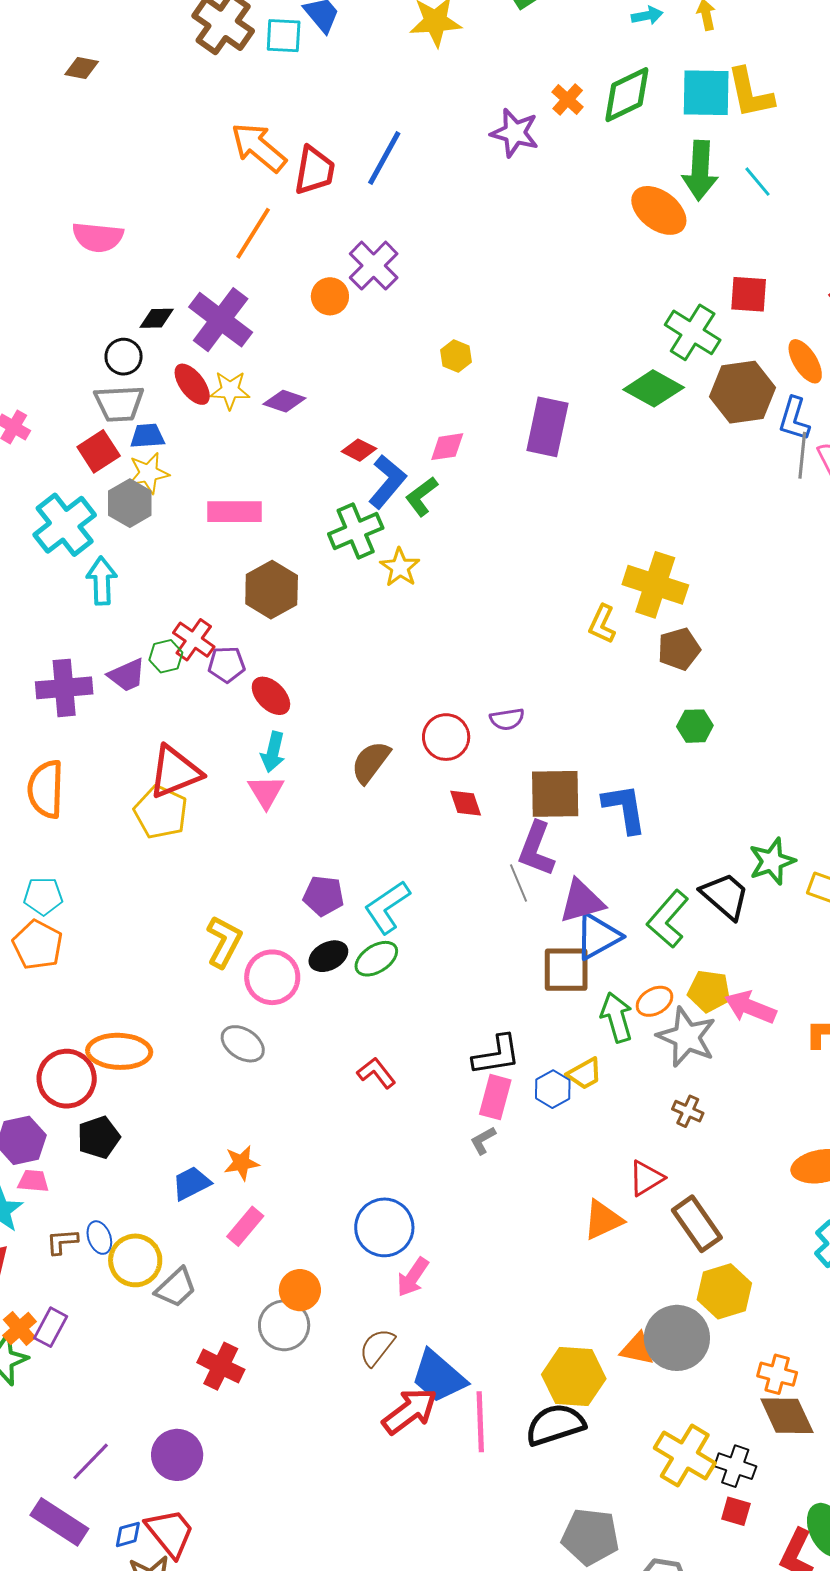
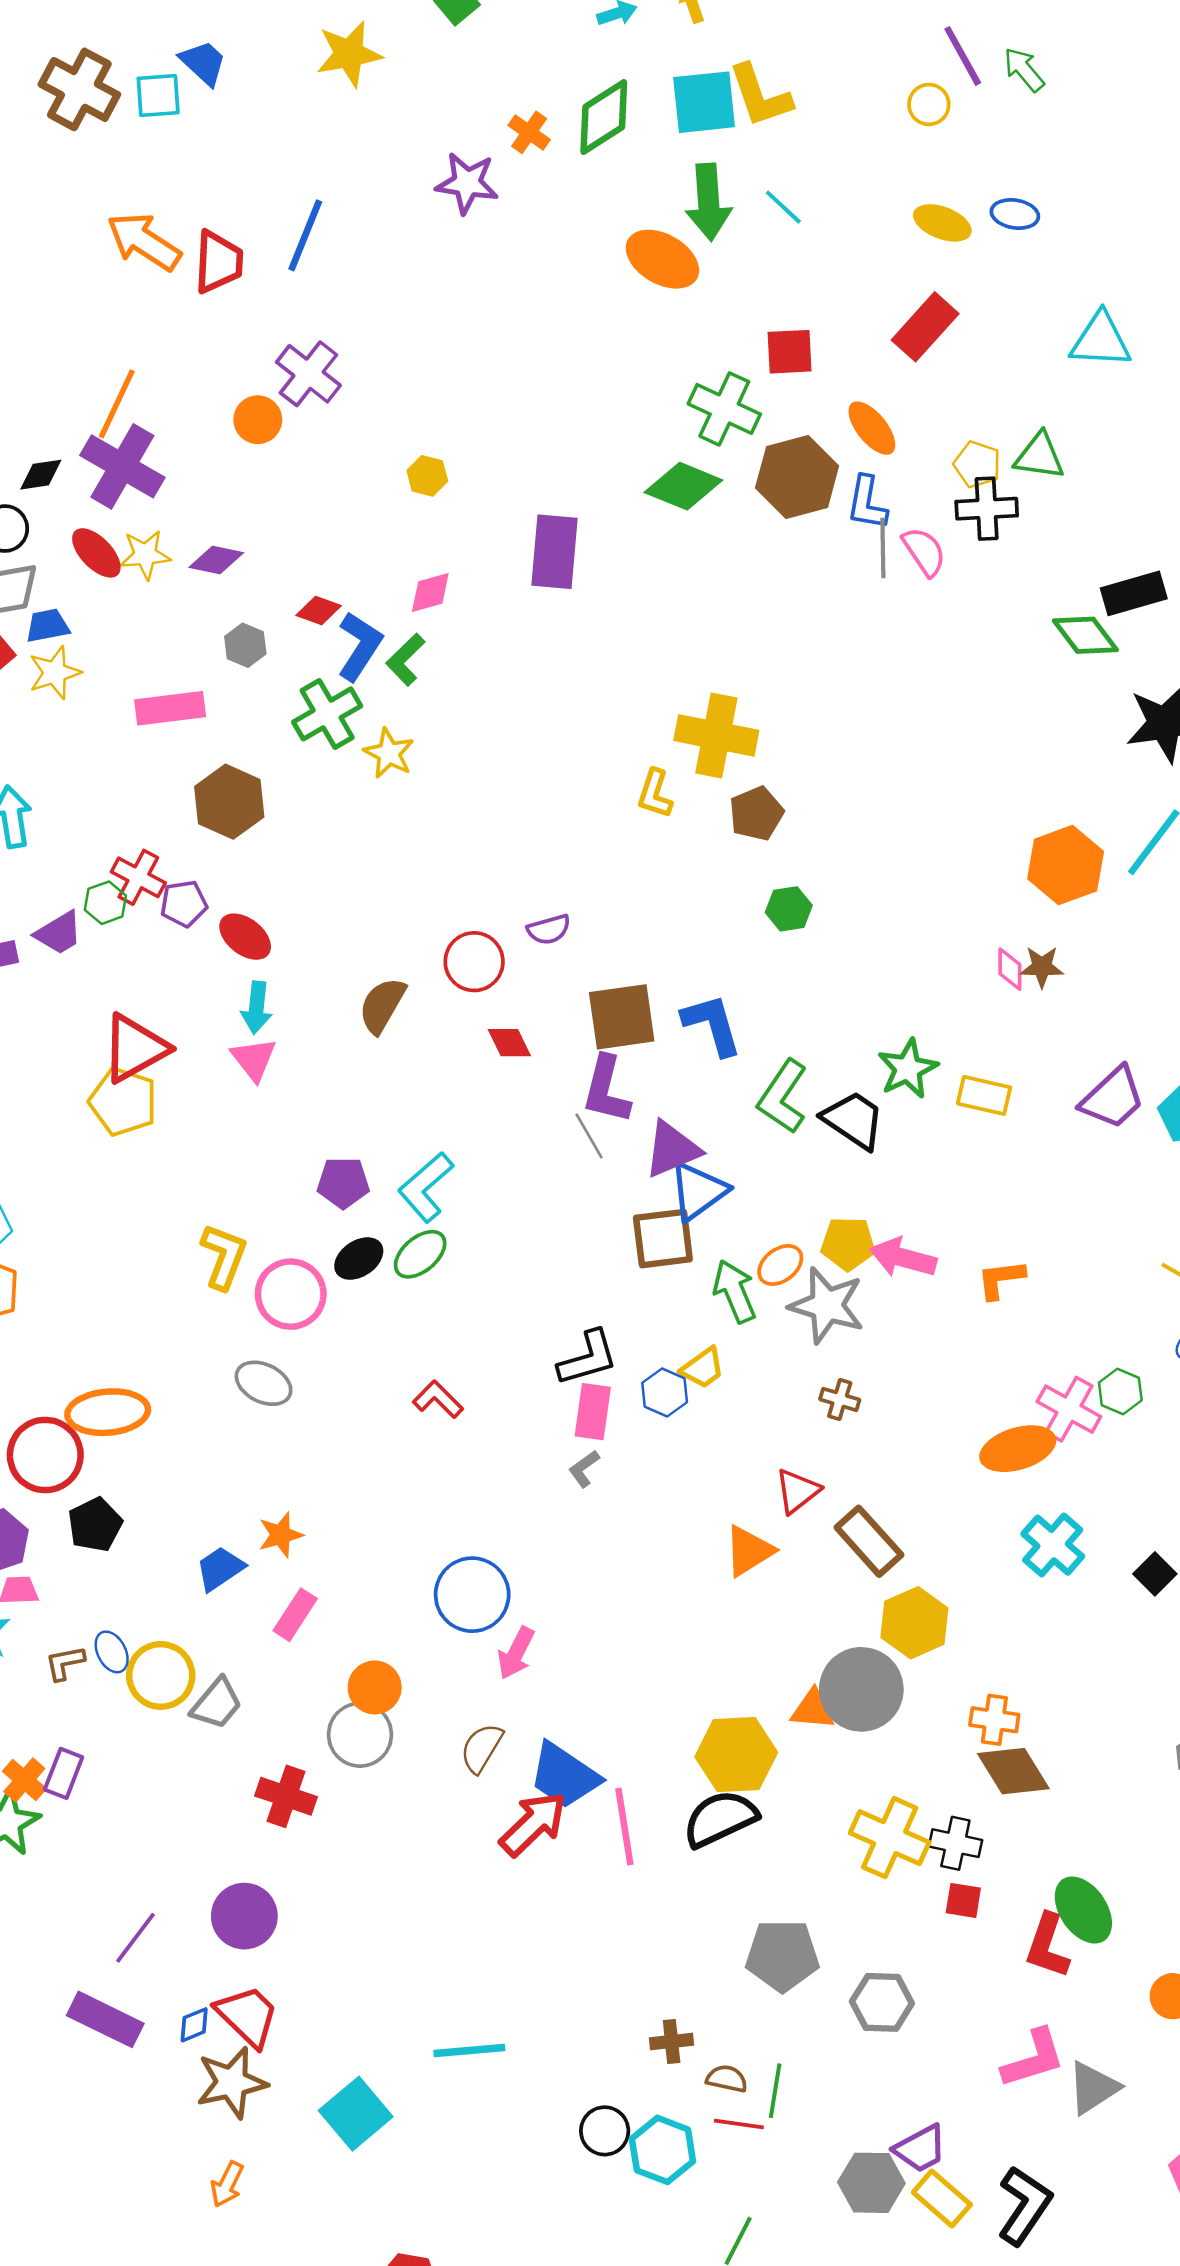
orange line: (253, 233) -> (117, 404), moved
gray hexagon: (130, 503) -> (245, 645), moved, size x0.7
green L-shape: (668, 919) -> (783, 1097), moved

